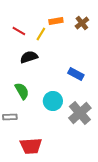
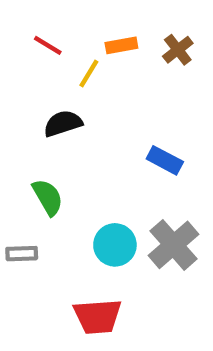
red line: (19, 31) -> (48, 45), moved
cyan circle: (53, 101) -> (115, 245), moved
red trapezoid: (31, 146) -> (98, 316), moved

